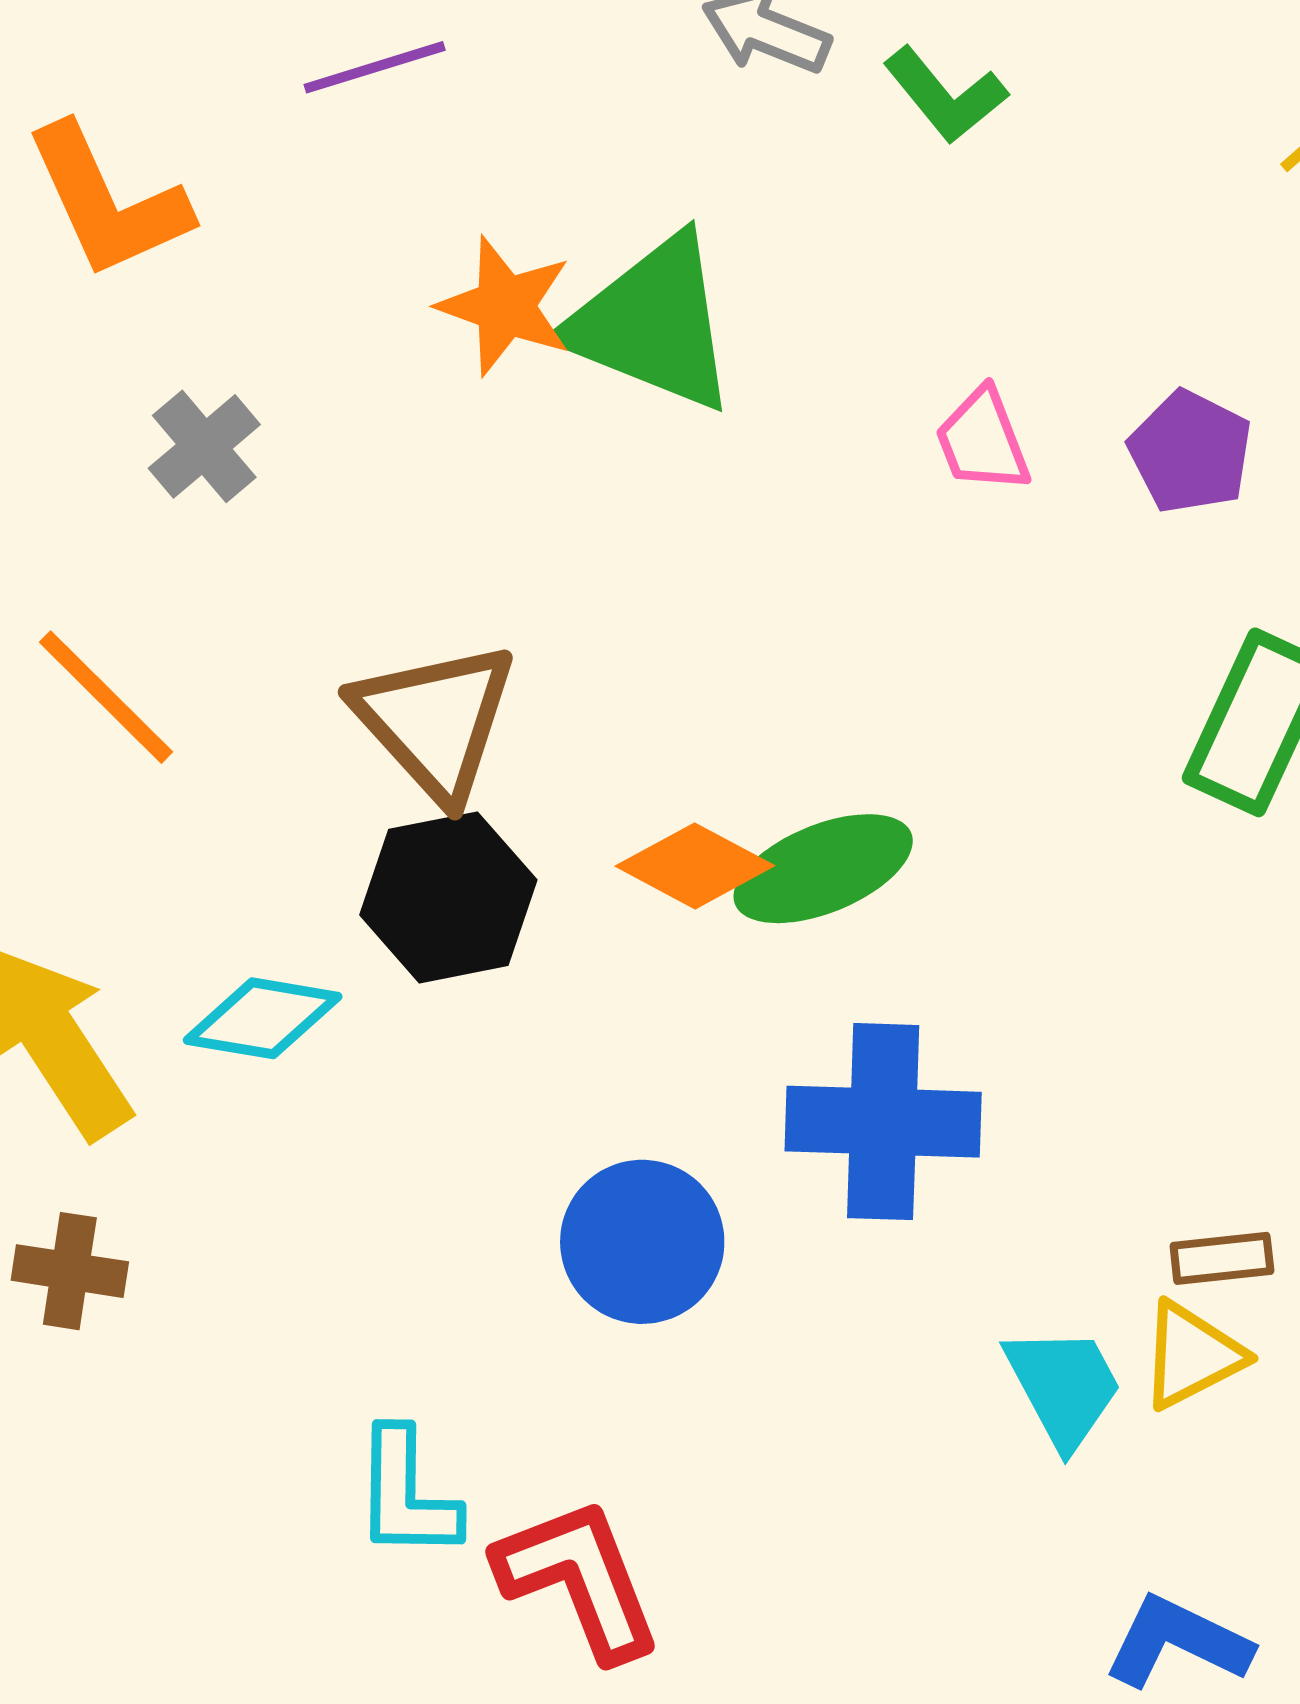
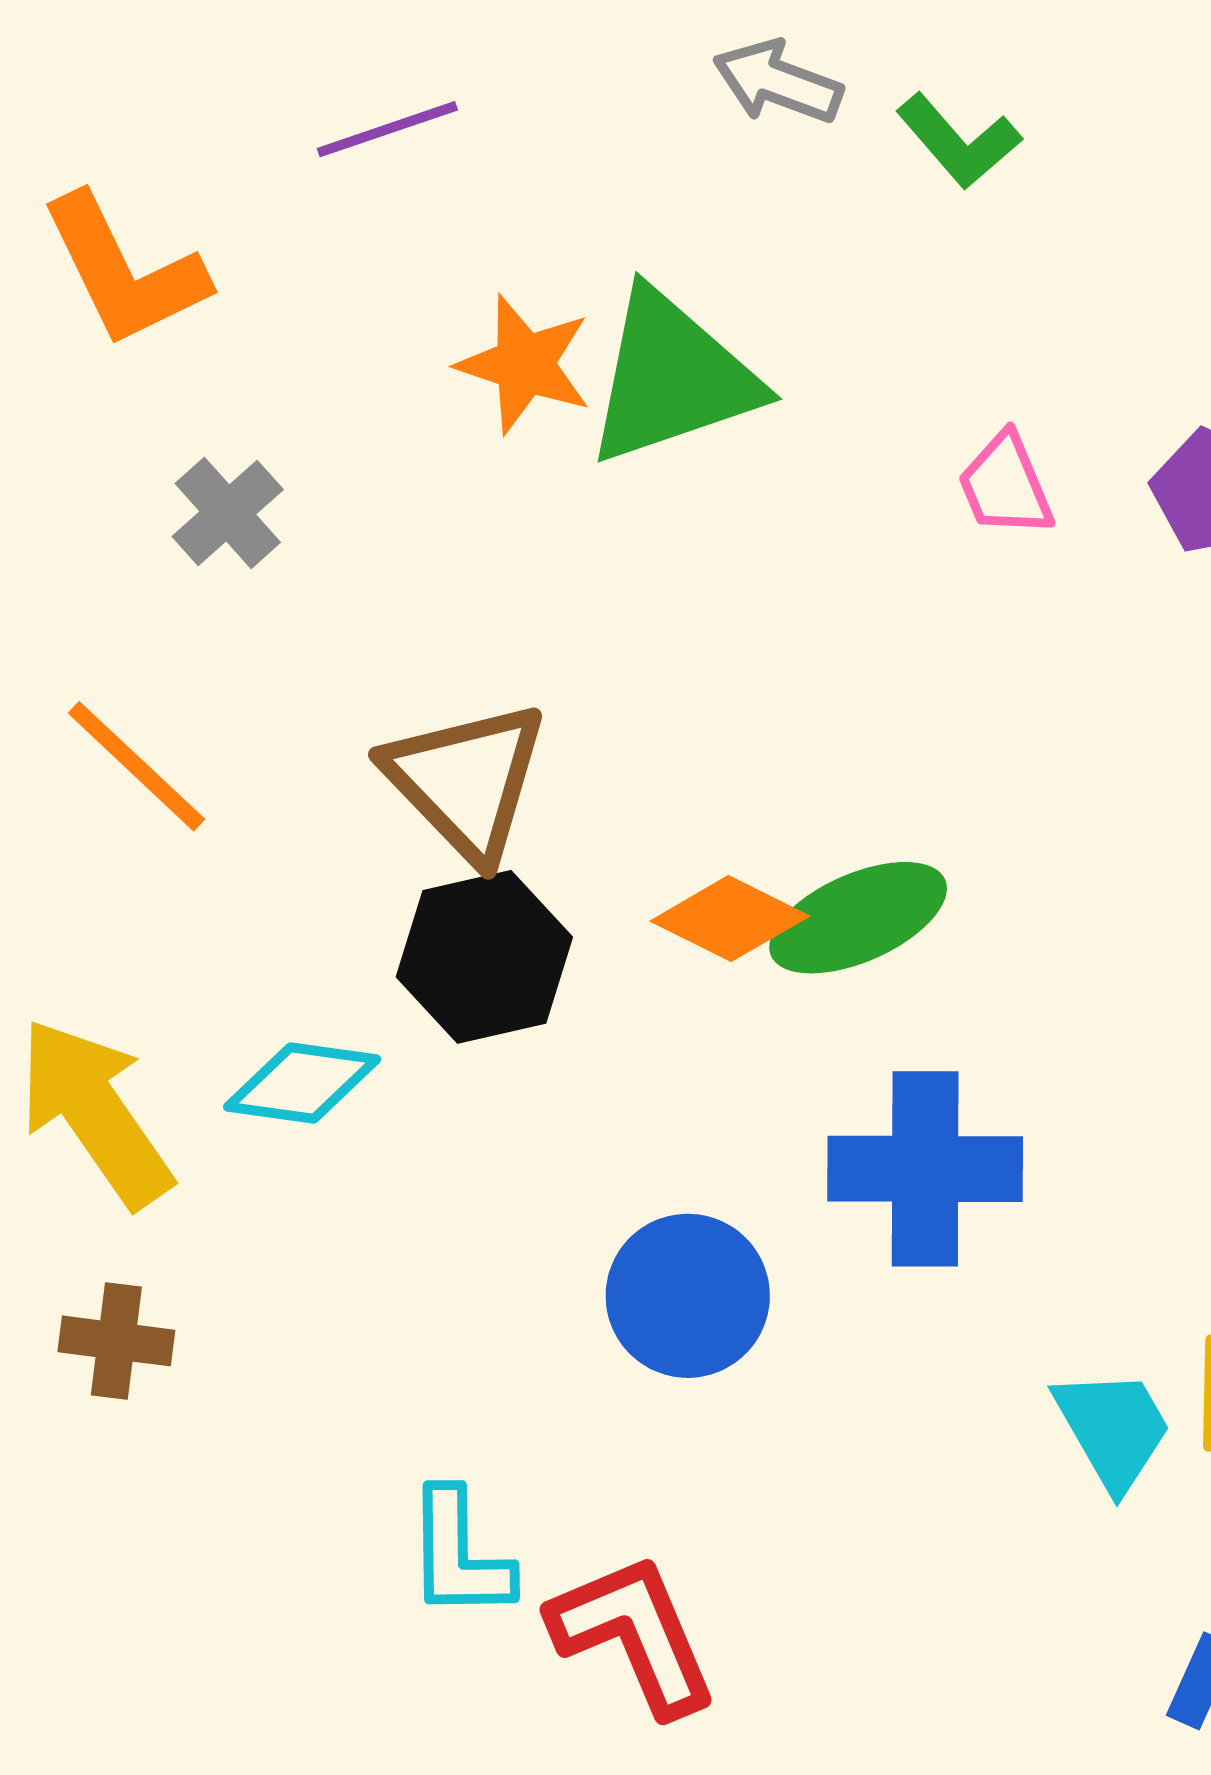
green triangle: (652, 323) -> (672, 377), turned -39

